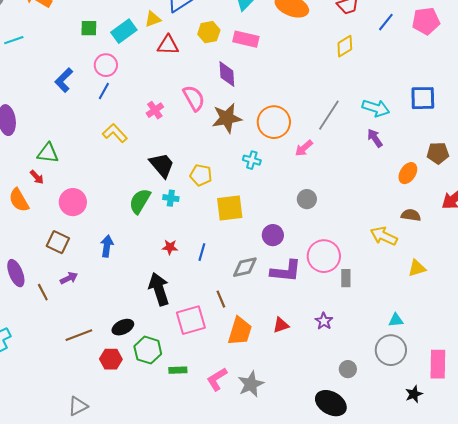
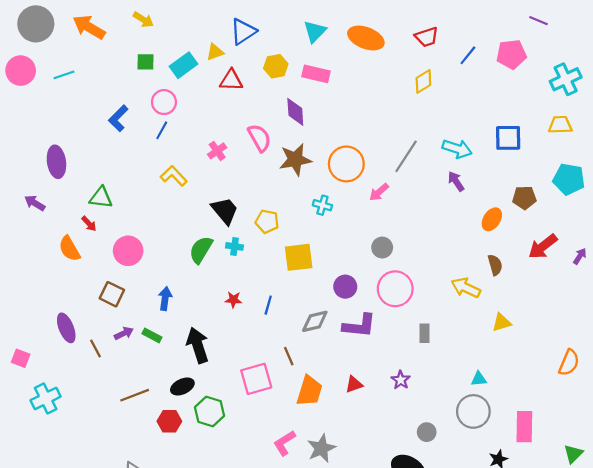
brown semicircle: (411, 215) -> (495, 265), turned 66
pink circle: (324, 256) -> (395, 289), moved
black arrow: (159, 289) -> (198, 345), moved
green rectangle: (178, 370) -> (152, 335), moved, turned 30

